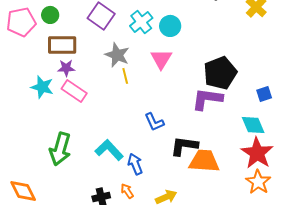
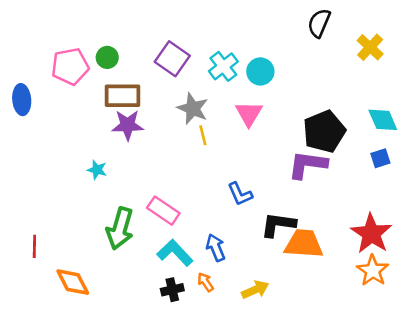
purple star: (66, 68) -> (128, 125), size x1.4
cyan star: (42, 87) -> (97, 170), moved, size x0.7
pink rectangle: (74, 91) -> (163, 211), moved
cyan diamond: (253, 125) -> (383, 120), moved
cyan L-shape: (109, 150) -> (175, 253), moved

